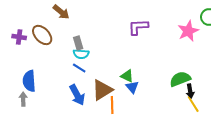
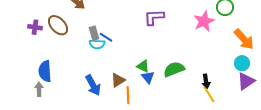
blue line: (79, 68) -> (106, 37), moved
green semicircle: (180, 79) -> (174, 69), moved
brown triangle: (102, 90) -> (118, 80), size x0.7

